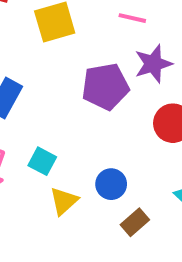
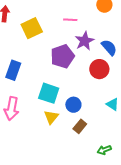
cyan square: (42, 161) -> (49, 93), moved, size x1.5
brown rectangle: (135, 222) -> (80, 126), moved

